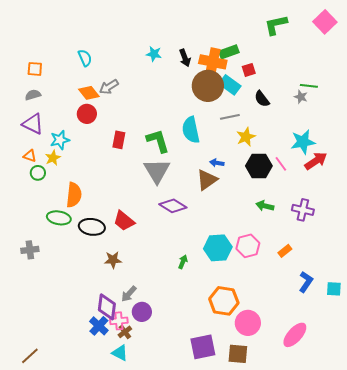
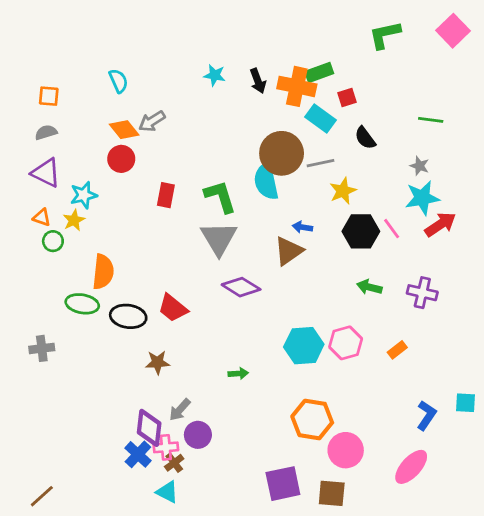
brown circle: (208, 86) -> (282, 153), moved
gray star: (301, 97) -> (420, 166), moved
green arrow: (183, 262) -> (238, 374), moved, turned 64
blue L-shape: (306, 282) -> (426, 415), moved

